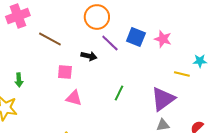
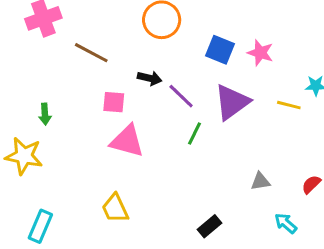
purple line: (110, 43) -> (181, 96), moved
pink triangle: (74, 98) -> (127, 141), size x1.4
purple triangle: (163, 99) -> (232, 102), moved

